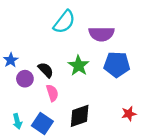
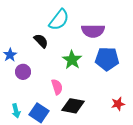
black semicircle: (46, 70) -> (41, 41), moved
pink semicircle: (52, 93) -> (57, 87), moved
black diamond: (80, 116) -> (73, 106), turned 30

